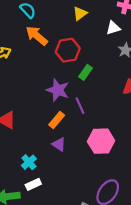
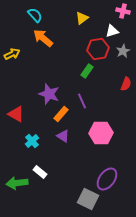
red hexagon: (68, 50) -> (98, 49), moved
purple star: (58, 90) -> (49, 94), moved
cyan cross: (29, 162) -> (32, 141), moved
white rectangle: (33, 184) -> (40, 172), turned 64

